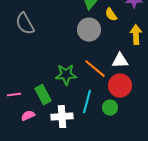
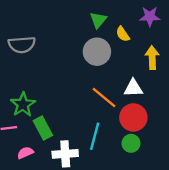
gray semicircle: (25, 24) -> (22, 45), turned -65
green star: (66, 75) -> (23, 105), moved, turned -30
green circle: (110, 108) -> (131, 143), moved

